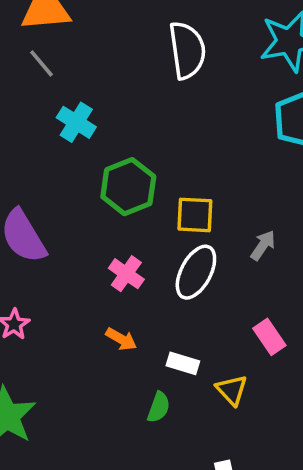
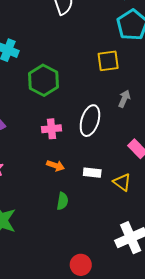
yellow square: (195, 215) -> (108, 61), moved
pink cross: (126, 274) -> (51, 129), turned -30
green semicircle: (159, 407) -> (62, 201), moved

